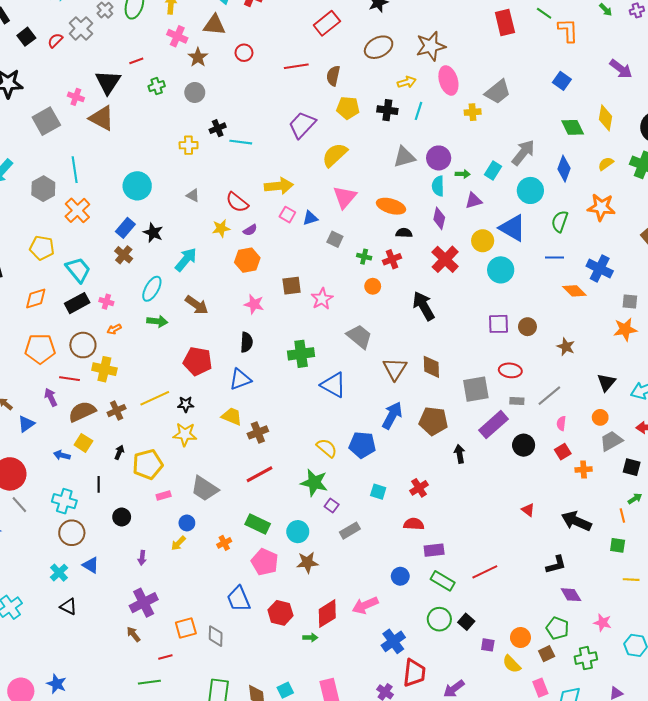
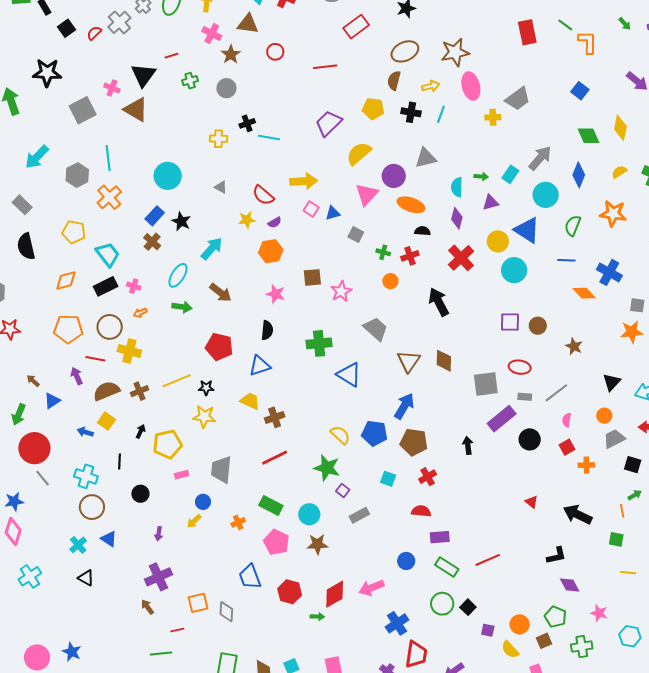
brown semicircle: (333, 76) -> (394, 81), moved
purple circle: (439, 158) -> (394, 176), moved
brown pentagon: (433, 421) -> (414, 442), moved
gray trapezoid: (205, 489) -> (221, 469), turned 60

